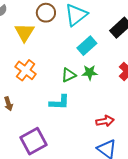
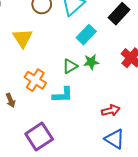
yellow triangle: (24, 32) -> (23, 38), moved
orange cross: (26, 70) -> (35, 80), moved

